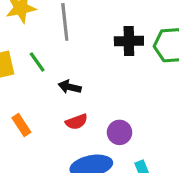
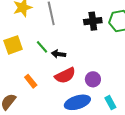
green line: (37, 62) -> (42, 47), moved
red semicircle: (76, 122) -> (65, 75), size x1.5

